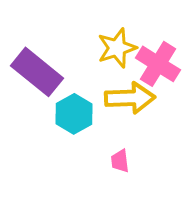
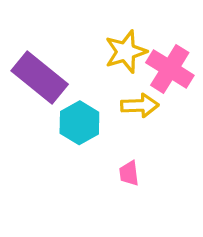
yellow arrow: (130, 98) -> (140, 106), size x0.7

